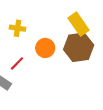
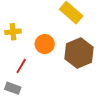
brown hexagon: (79, 47) -> (79, 53), moved

